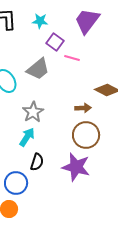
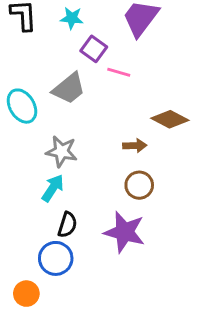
gray star: (33, 112) -> (62, 151), turned -30
brown circle: (86, 135) -> (139, 185), size x0.7
blue circle: (16, 183) -> (56, 258), moved

